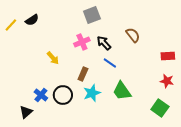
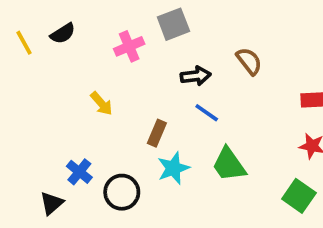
yellow line: (11, 25) -> (24, 43), turned -72
pink cross: (82, 42) -> (129, 46), moved
black arrow: (104, 43) -> (196, 76), turned 126
black circle: (63, 95) -> (122, 192), moved

